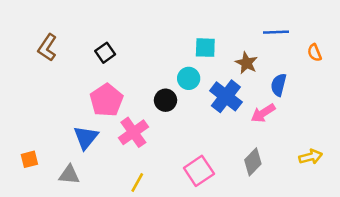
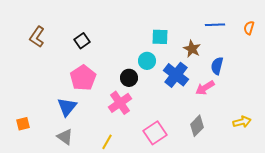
orange semicircle: (315, 53) -> (249, 28), moved, turned 40
pink cross: (133, 132) -> (120, 103), moved
gray triangle: (69, 175) -> (65, 137), moved, turned 30

